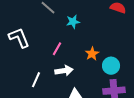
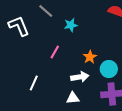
white L-shape: (19, 38) -> (19, 26), moved
white arrow: (64, 71) -> (80, 77), moved

